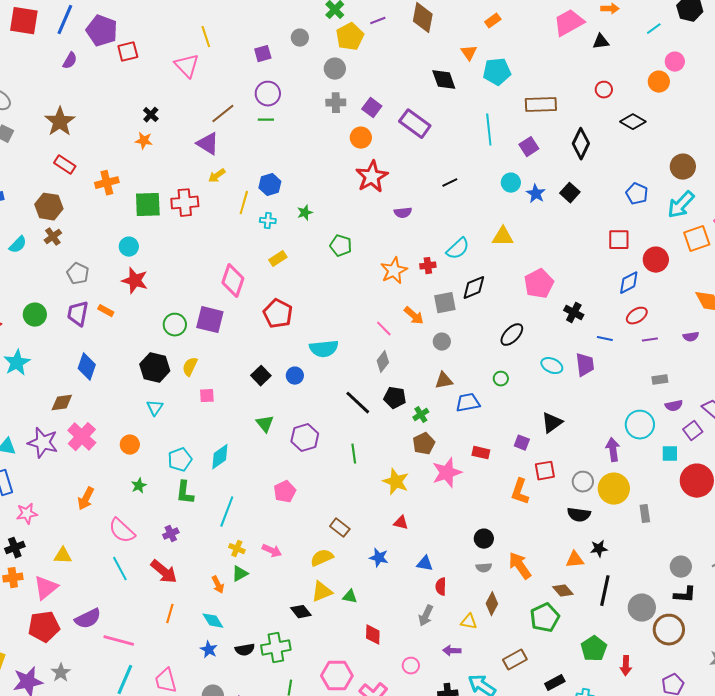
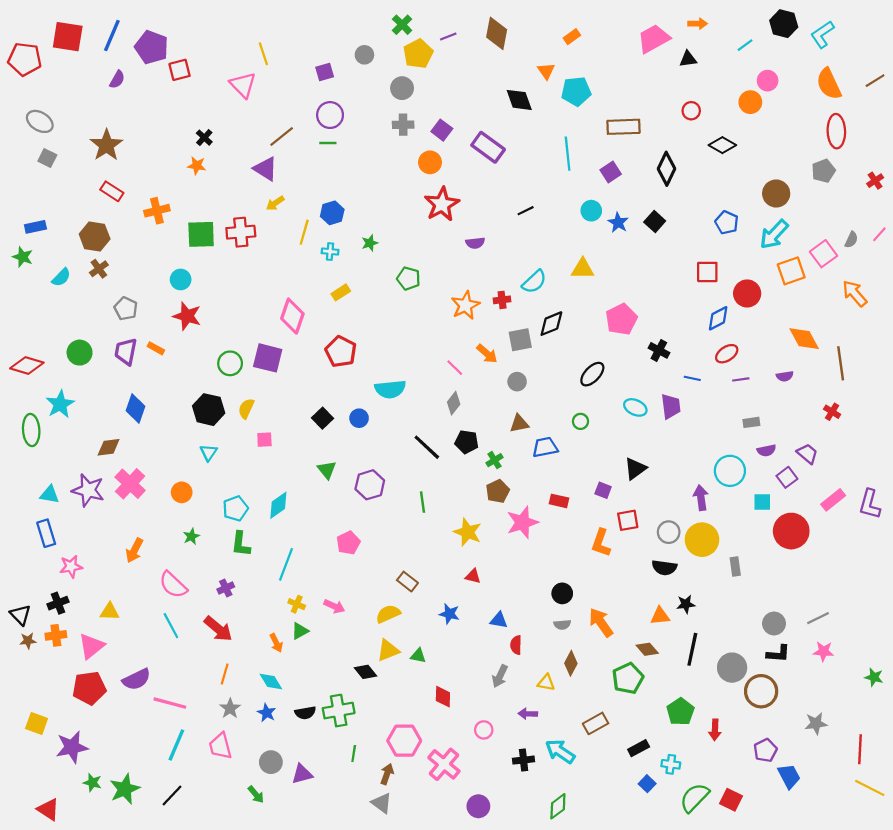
gray star: (61, 673) -> (230, 708), moved

